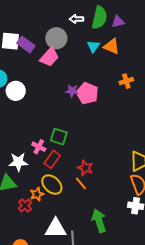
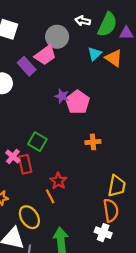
purple rectangle: (26, 45) -> (27, 66), moved
orange cross: (126, 81) -> (93, 142), moved
pink cross: (39, 147) -> (13, 156), moved
red rectangle: (52, 159) -> (25, 164), turned -60
yellow ellipse: (52, 185) -> (29, 217), moved

